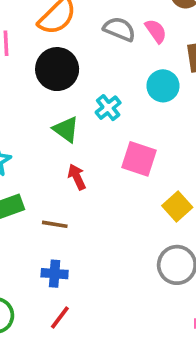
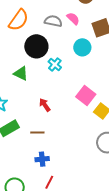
black circle: (57, 69) -> (36, 46), moved
green triangle: (66, 129) -> (21, 73), moved
pink square: (139, 159) -> (86, 96), moved, turned 30

